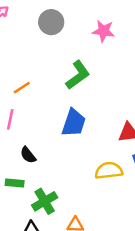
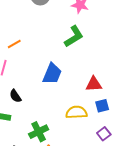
green L-shape: (78, 75) -> (74, 36), moved
green cross: (45, 201) -> (39, 132), moved

